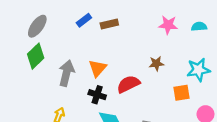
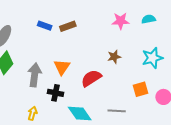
blue rectangle: (84, 20) -> (45, 26), turned 64
orange square: (181, 93) -> (141, 89), moved
black cross: (97, 95) -> (56, 93), moved

